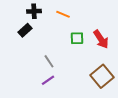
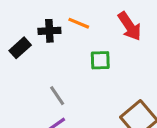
black cross: (34, 11) -> (49, 31), moved
red arrow: (101, 39) -> (130, 26), moved

